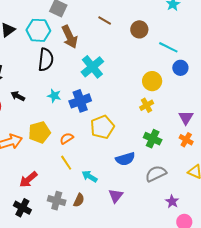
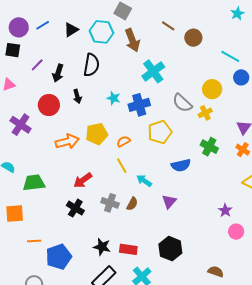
brown circle: (139, 29) -> (193, 38), moved
black semicircle: (46, 60) -> (91, 65), moved
black arrow: (18, 96) -> (77, 96), turned -136
gray semicircle: (156, 174) -> (182, 103), moved, turned -115

